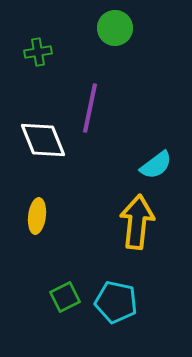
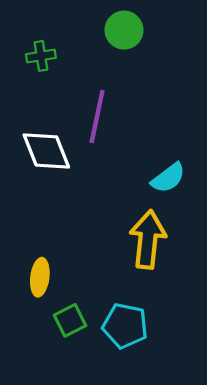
yellow ellipse: (37, 216) -> (40, 277), moved

